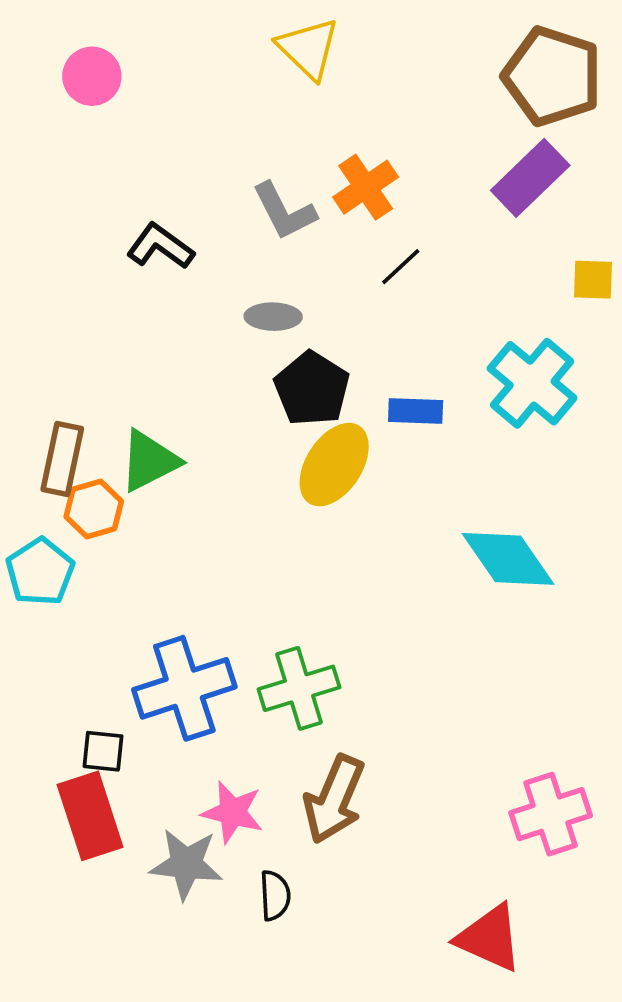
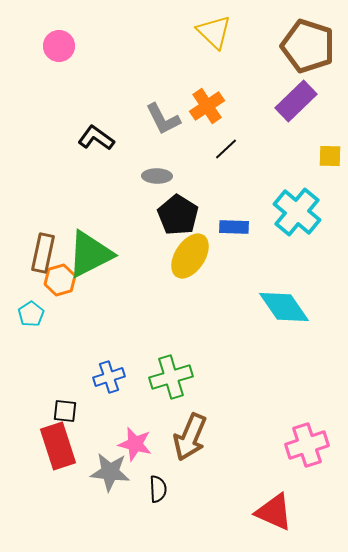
yellow triangle: (308, 48) -> (214, 32), moved
green triangle: (149, 461) -> (90, 254), size x1.4
cyan pentagon: (40, 572) -> (31, 314), size x0.7
blue cross: (184, 688) -> (109, 377), size x0.6

